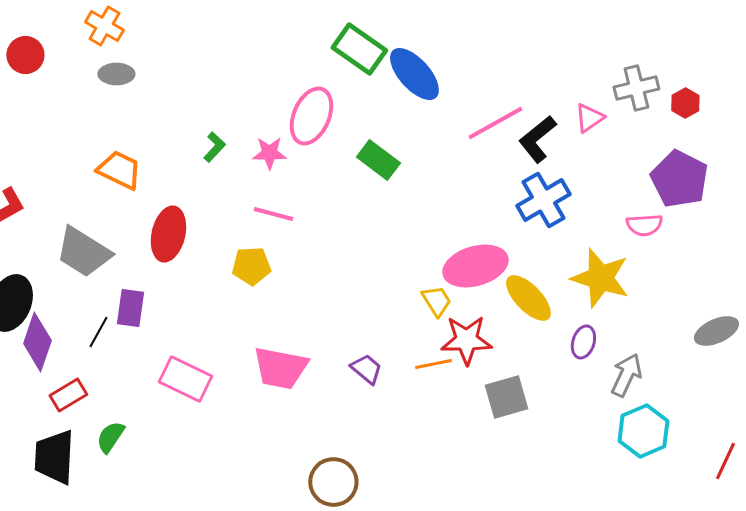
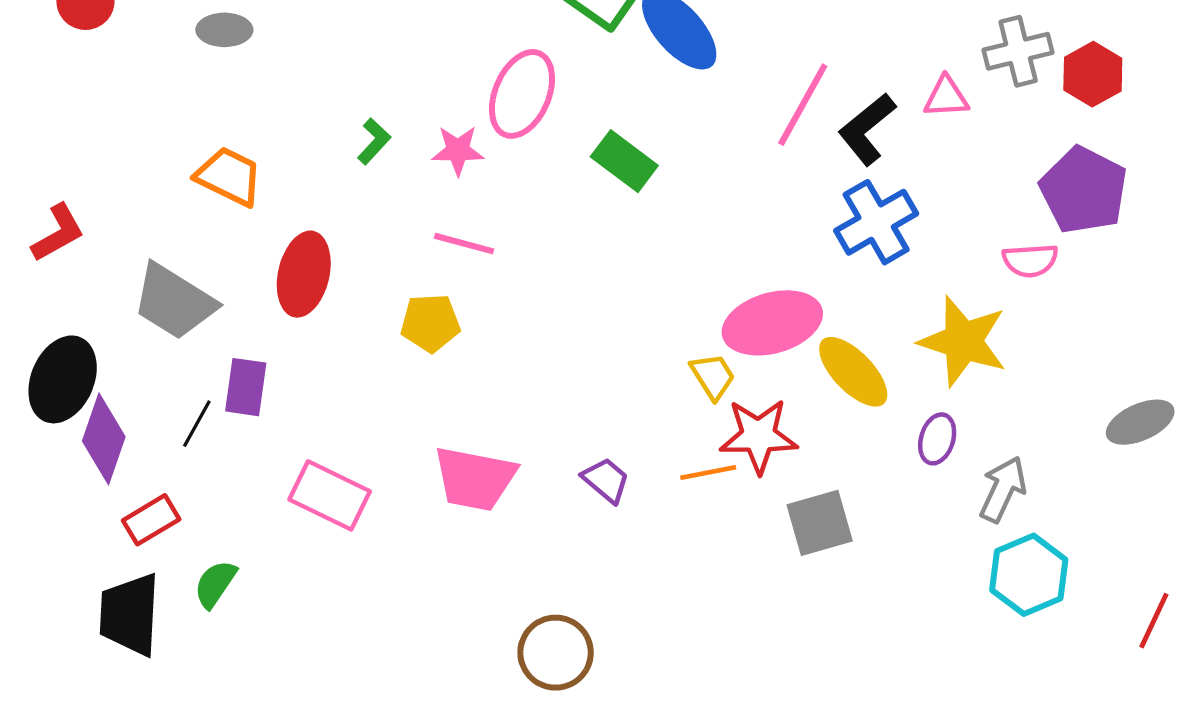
red hexagon: (685, 103) -> (1093, 74), size x1.4
pink triangle: (589, 118) -> (946, 97), turned 32
pink line: (495, 123) -> (803, 105), turned -32

